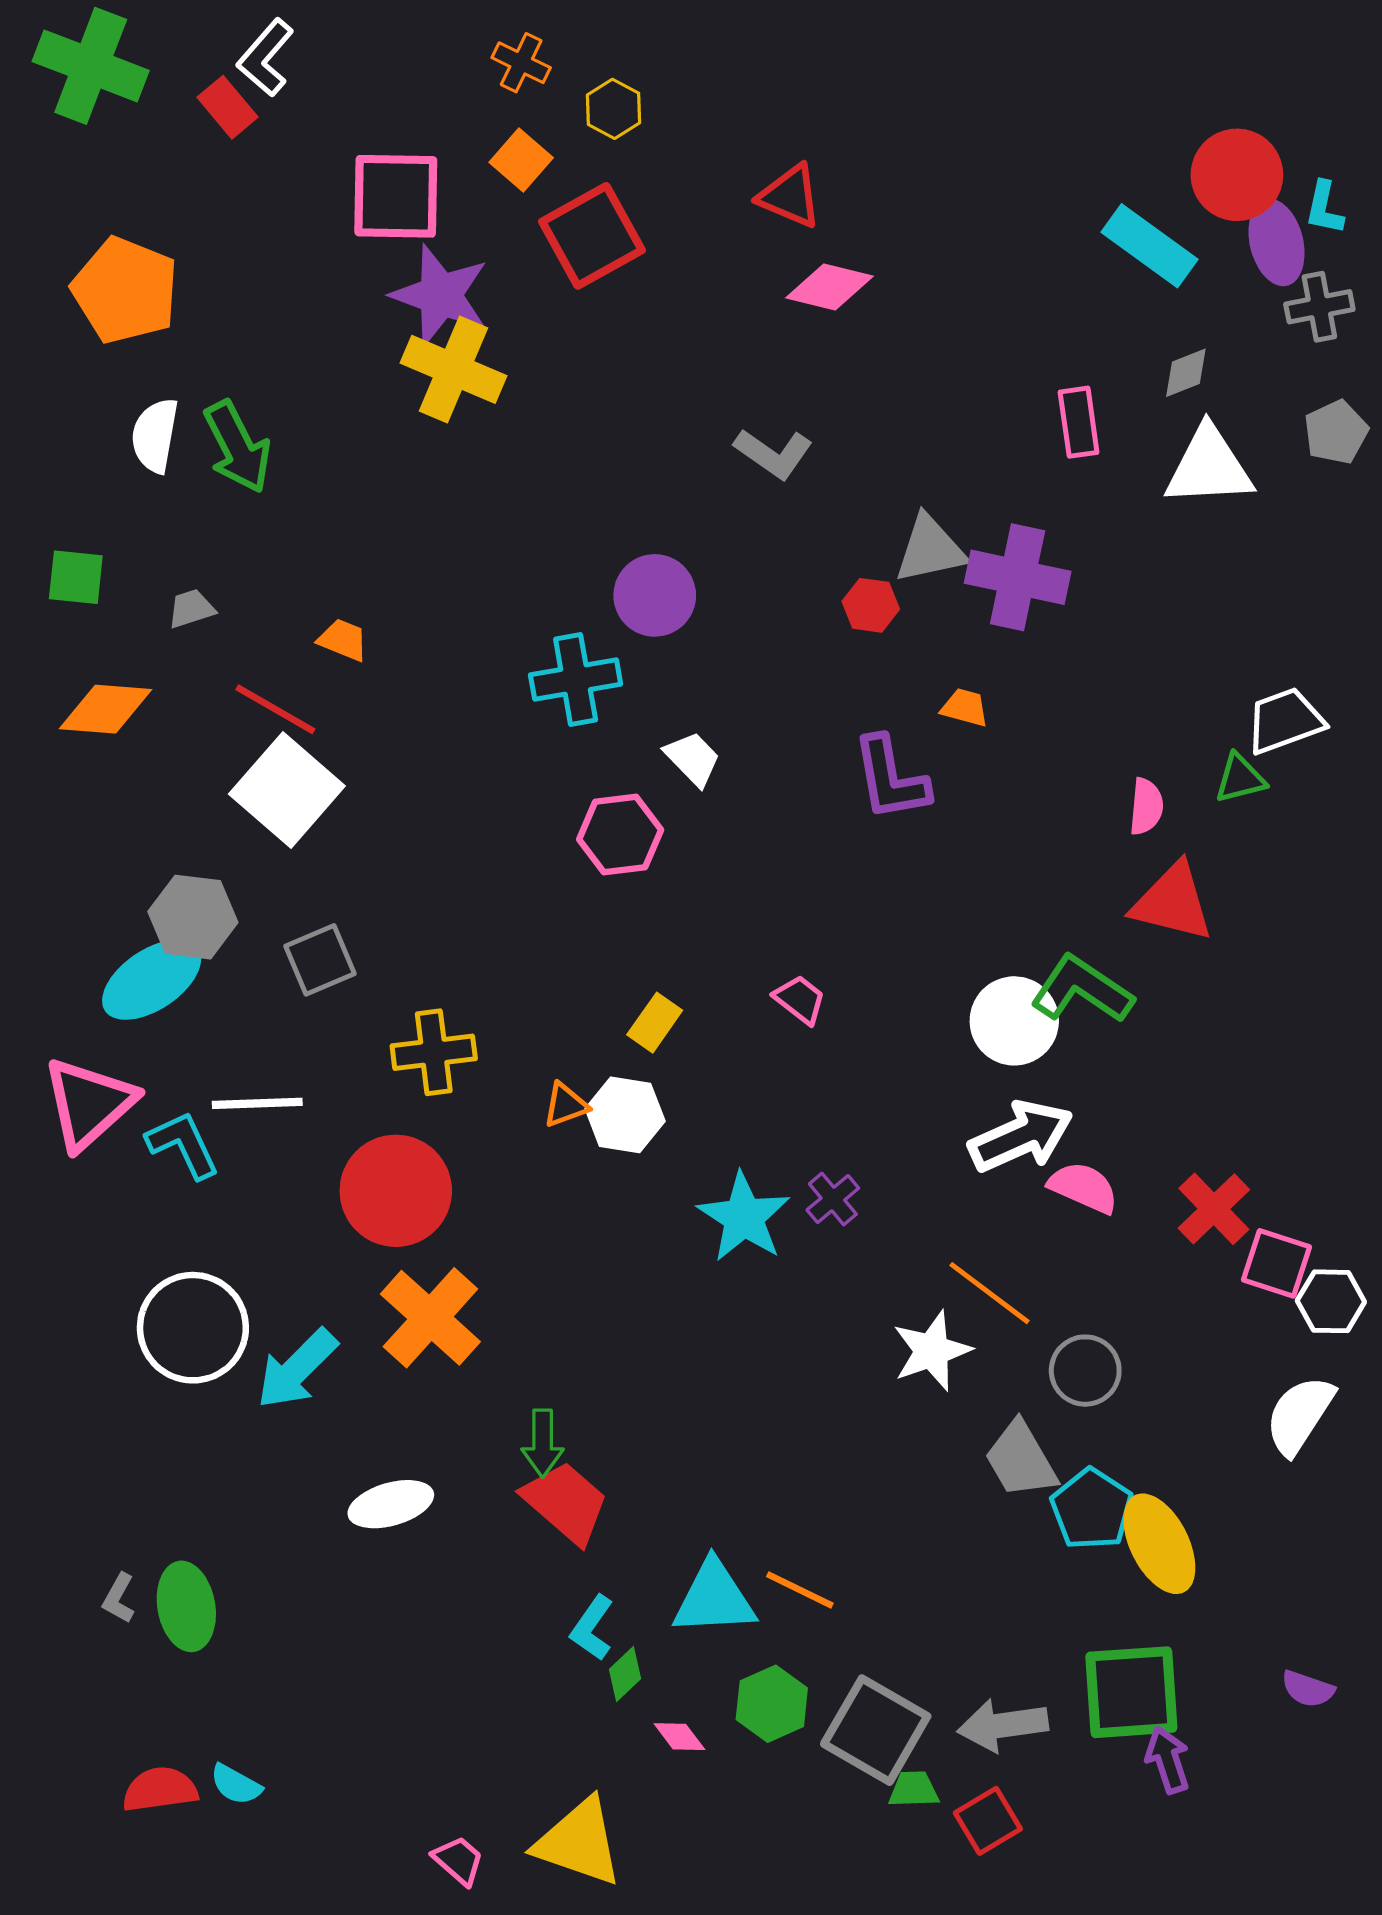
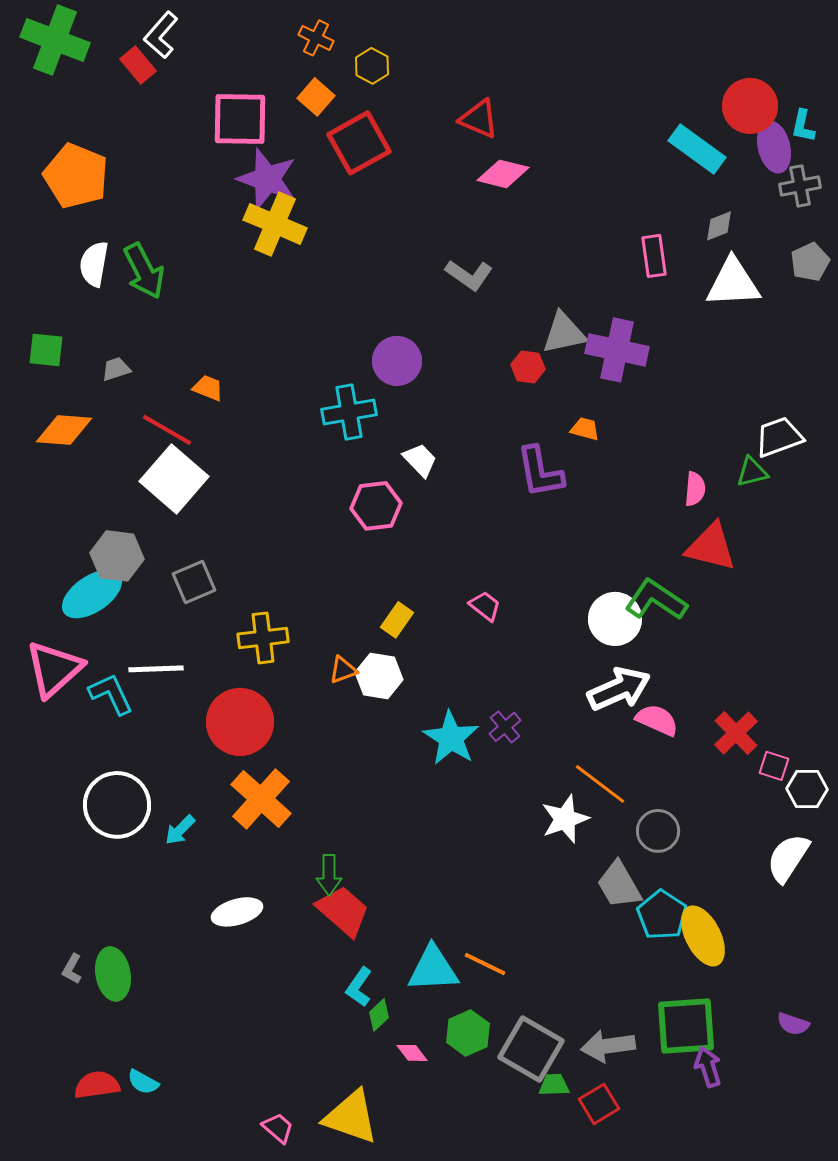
pink square: (1277, 1263) -> (774, 766), size x0.7
cyan arrow: (297, 1369) -> (180, 830), size x0.6

